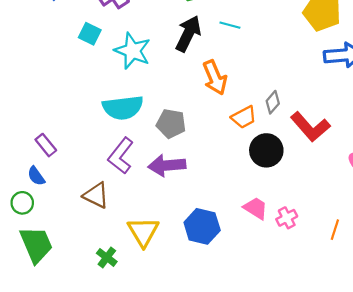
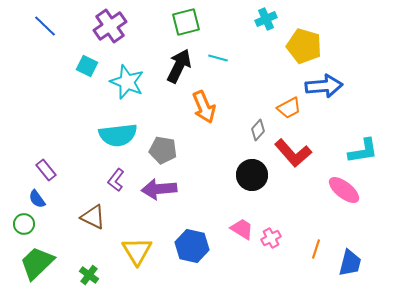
orange trapezoid: (244, 117) -> (289, 108), moved
purple L-shape: (121, 156) -> (116, 180), size x0.7
green trapezoid: (36, 245) -> (37, 263), turned -111
green cross: (107, 257) -> (89, 275), moved

